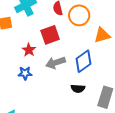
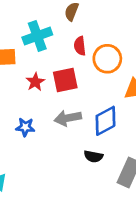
red star: (29, 50) -> (35, 82), moved

